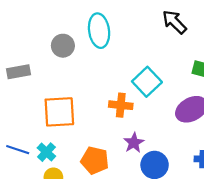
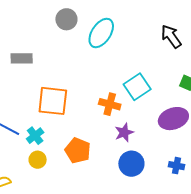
cyan ellipse: (99, 31) -> (101, 33), turned 32
gray circle: (63, 46) -> (66, 19), moved
purple star: (134, 143) -> (124, 132), moved

